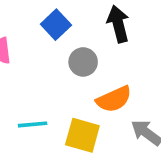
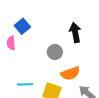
blue square: (56, 25) -> (22, 26), moved

